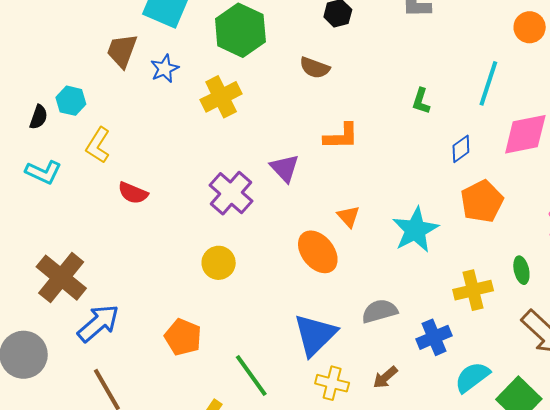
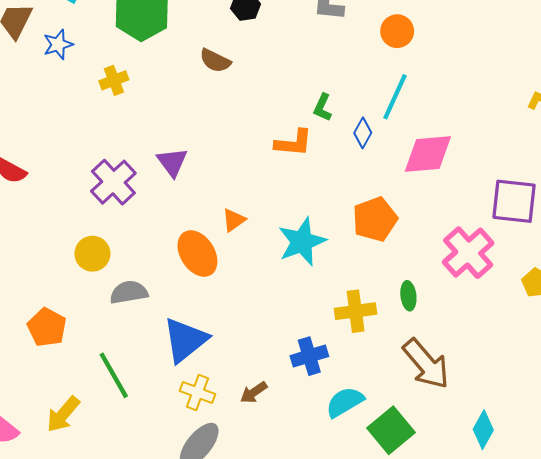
orange circle: (530, 27) -> (397, 31), moved
yellow cross: (221, 97) -> (114, 80), size x0.7
orange L-shape: (341, 136) -> (294, 143), moved
blue diamond: (461, 149) -> (363, 133), moved, turned -32
orange triangle: (349, 217) -> (234, 220), turned 30
gray semicircle: (380, 311) -> (129, 292), moved

